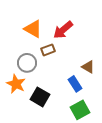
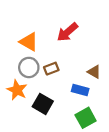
orange triangle: (33, 29) -> (29, 42), moved
brown rectangle: (48, 50) -> (51, 69), moved
blue rectangle: (75, 84) -> (80, 90), turned -42

